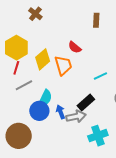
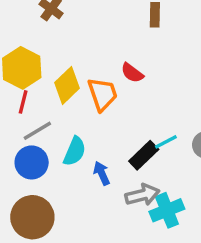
red semicircle: (75, 47) -> (132, 73), moved
cyan line: (100, 76) -> (166, 142), moved
blue circle: (39, 111) -> (32, 162), moved
gray arrow: (76, 116) -> (142, 195), moved

